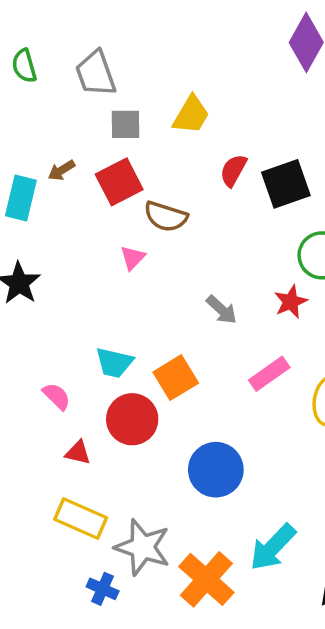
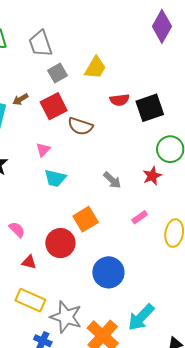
gray square: (126, 124) -> (57, 73), turned -30
red semicircle: (233, 170) -> (119, 100), turned -126
pink triangle: (133, 258) -> (43, 150), moved
cyan trapezoid: (114, 363) -> (55, 178), moved
pink rectangle: (269, 374) -> (140, 217), size x0.7

